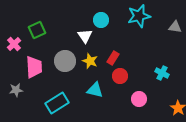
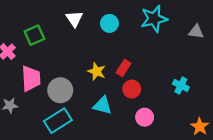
white triangle: (85, 36) -> (74, 19), moved
gray circle: (65, 61) -> (60, 90), moved
pink circle: (139, 99) -> (145, 117), moved

